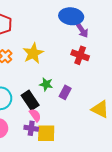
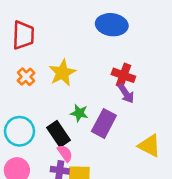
purple arrow: (82, 30) -> (126, 94), moved
purple rectangle: (65, 92) -> (104, 123), size x1.5

